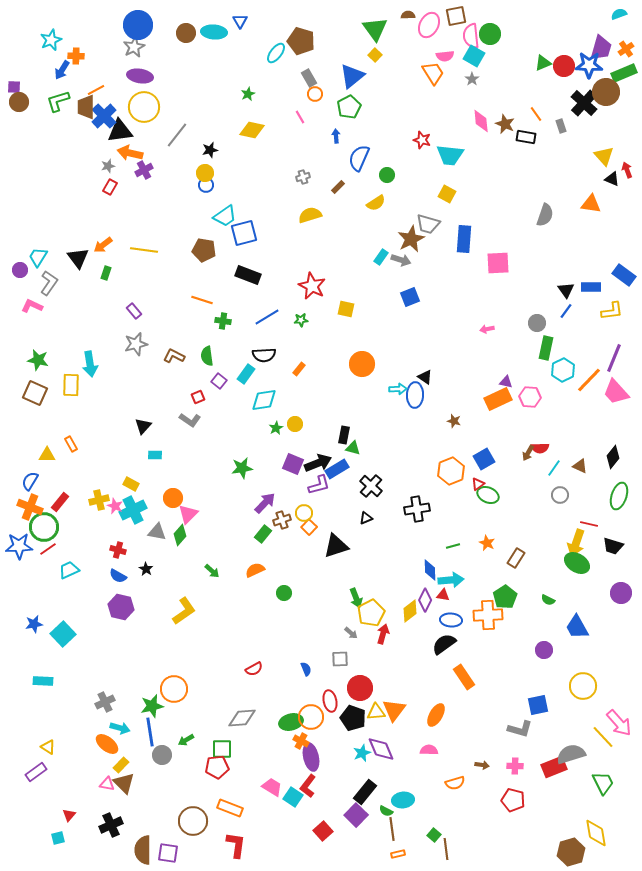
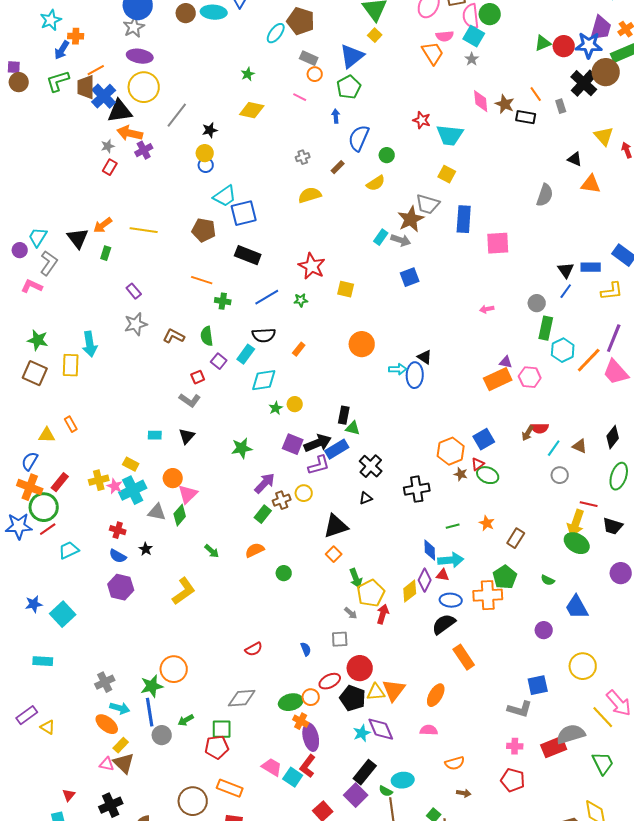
gray rectangle: (309, 78) -> (309, 58), turned -36
pink line: (300, 117) -> (300, 97), turned -32
black triangle: (612, 179) -> (575, 159), moved
brown star: (454, 421) -> (461, 474), moved
black triangle: (143, 426) -> (187, 436), moved
orange square: (309, 527) -> (334, 554), moved
red ellipse: (330, 701) -> (330, 681), turned 75
orange circle: (311, 717) -> (311, 697), size x0.7
brown arrow: (482, 765) -> (464, 793), moved
purple rectangle: (36, 772) -> (27, 715), moved

